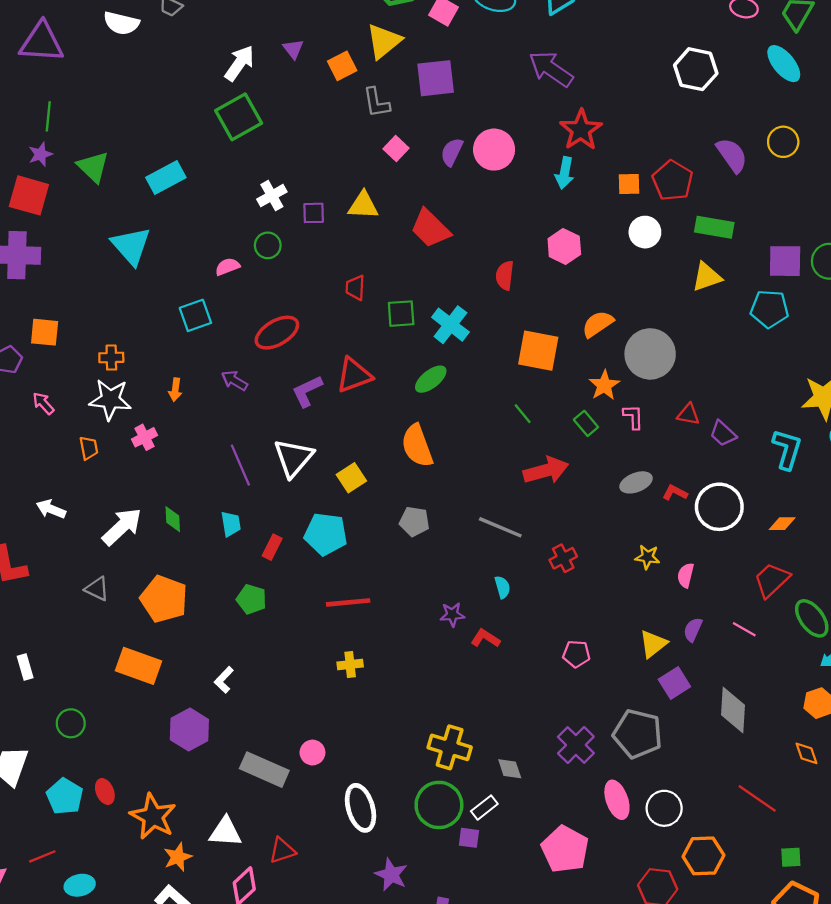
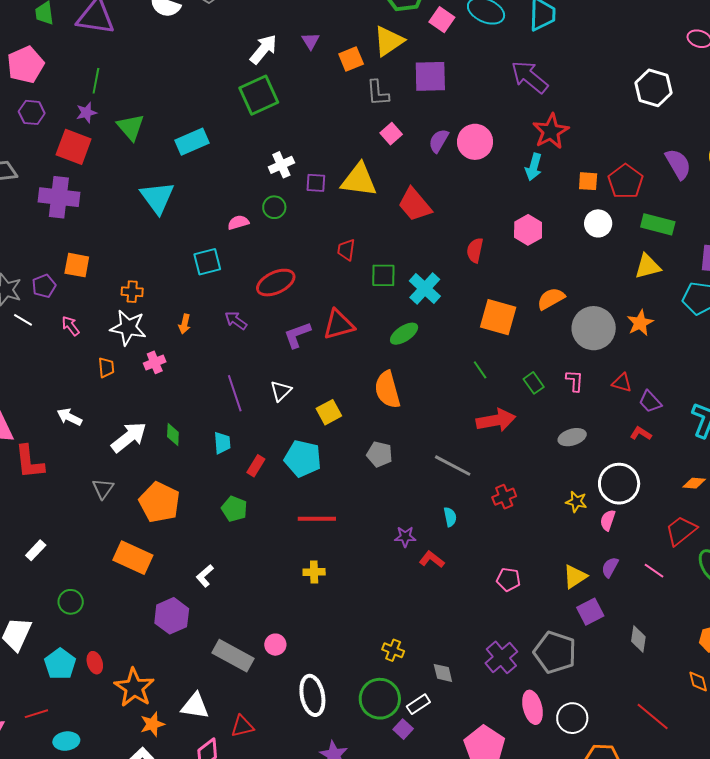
yellow triangle: (363, 205) -> (359, 180), size x1.4
orange star: (604, 385) -> (640, 323), moved
white triangle: (293, 458) -> (281, 391), size x0.6
red L-shape: (675, 493) -> (641, 434), moved
white circle: (719, 507) -> (619, 484), moved
gray triangle: (97, 589) -> (103, 489), turned 35
white rectangle: (25, 667) -> (36, 550), turned 55
gray diamond: (733, 710) -> (638, 639), size x0.7
yellow cross: (450, 747) -> (393, 650), size x0.6
purple square: (469, 838) -> (403, 729), turned 30

